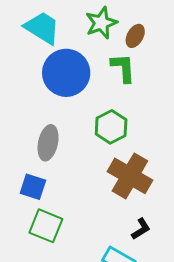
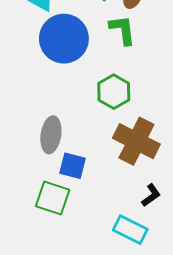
gray ellipse: (48, 143) -> (51, 135), moved
blue square: (33, 187) -> (72, 166), moved

